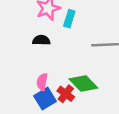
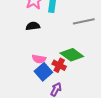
pink semicircle: (42, 82) -> (39, 59), turned -80

